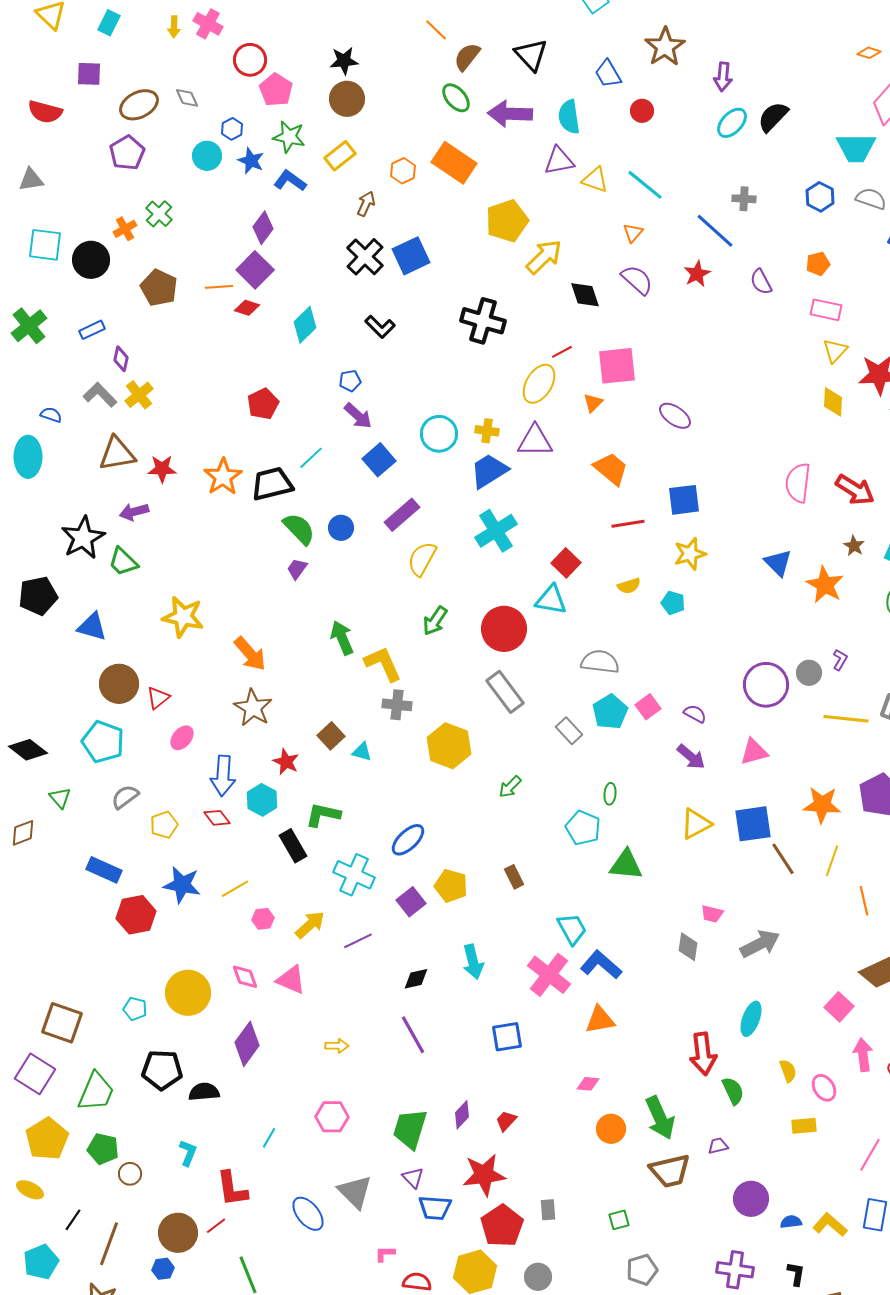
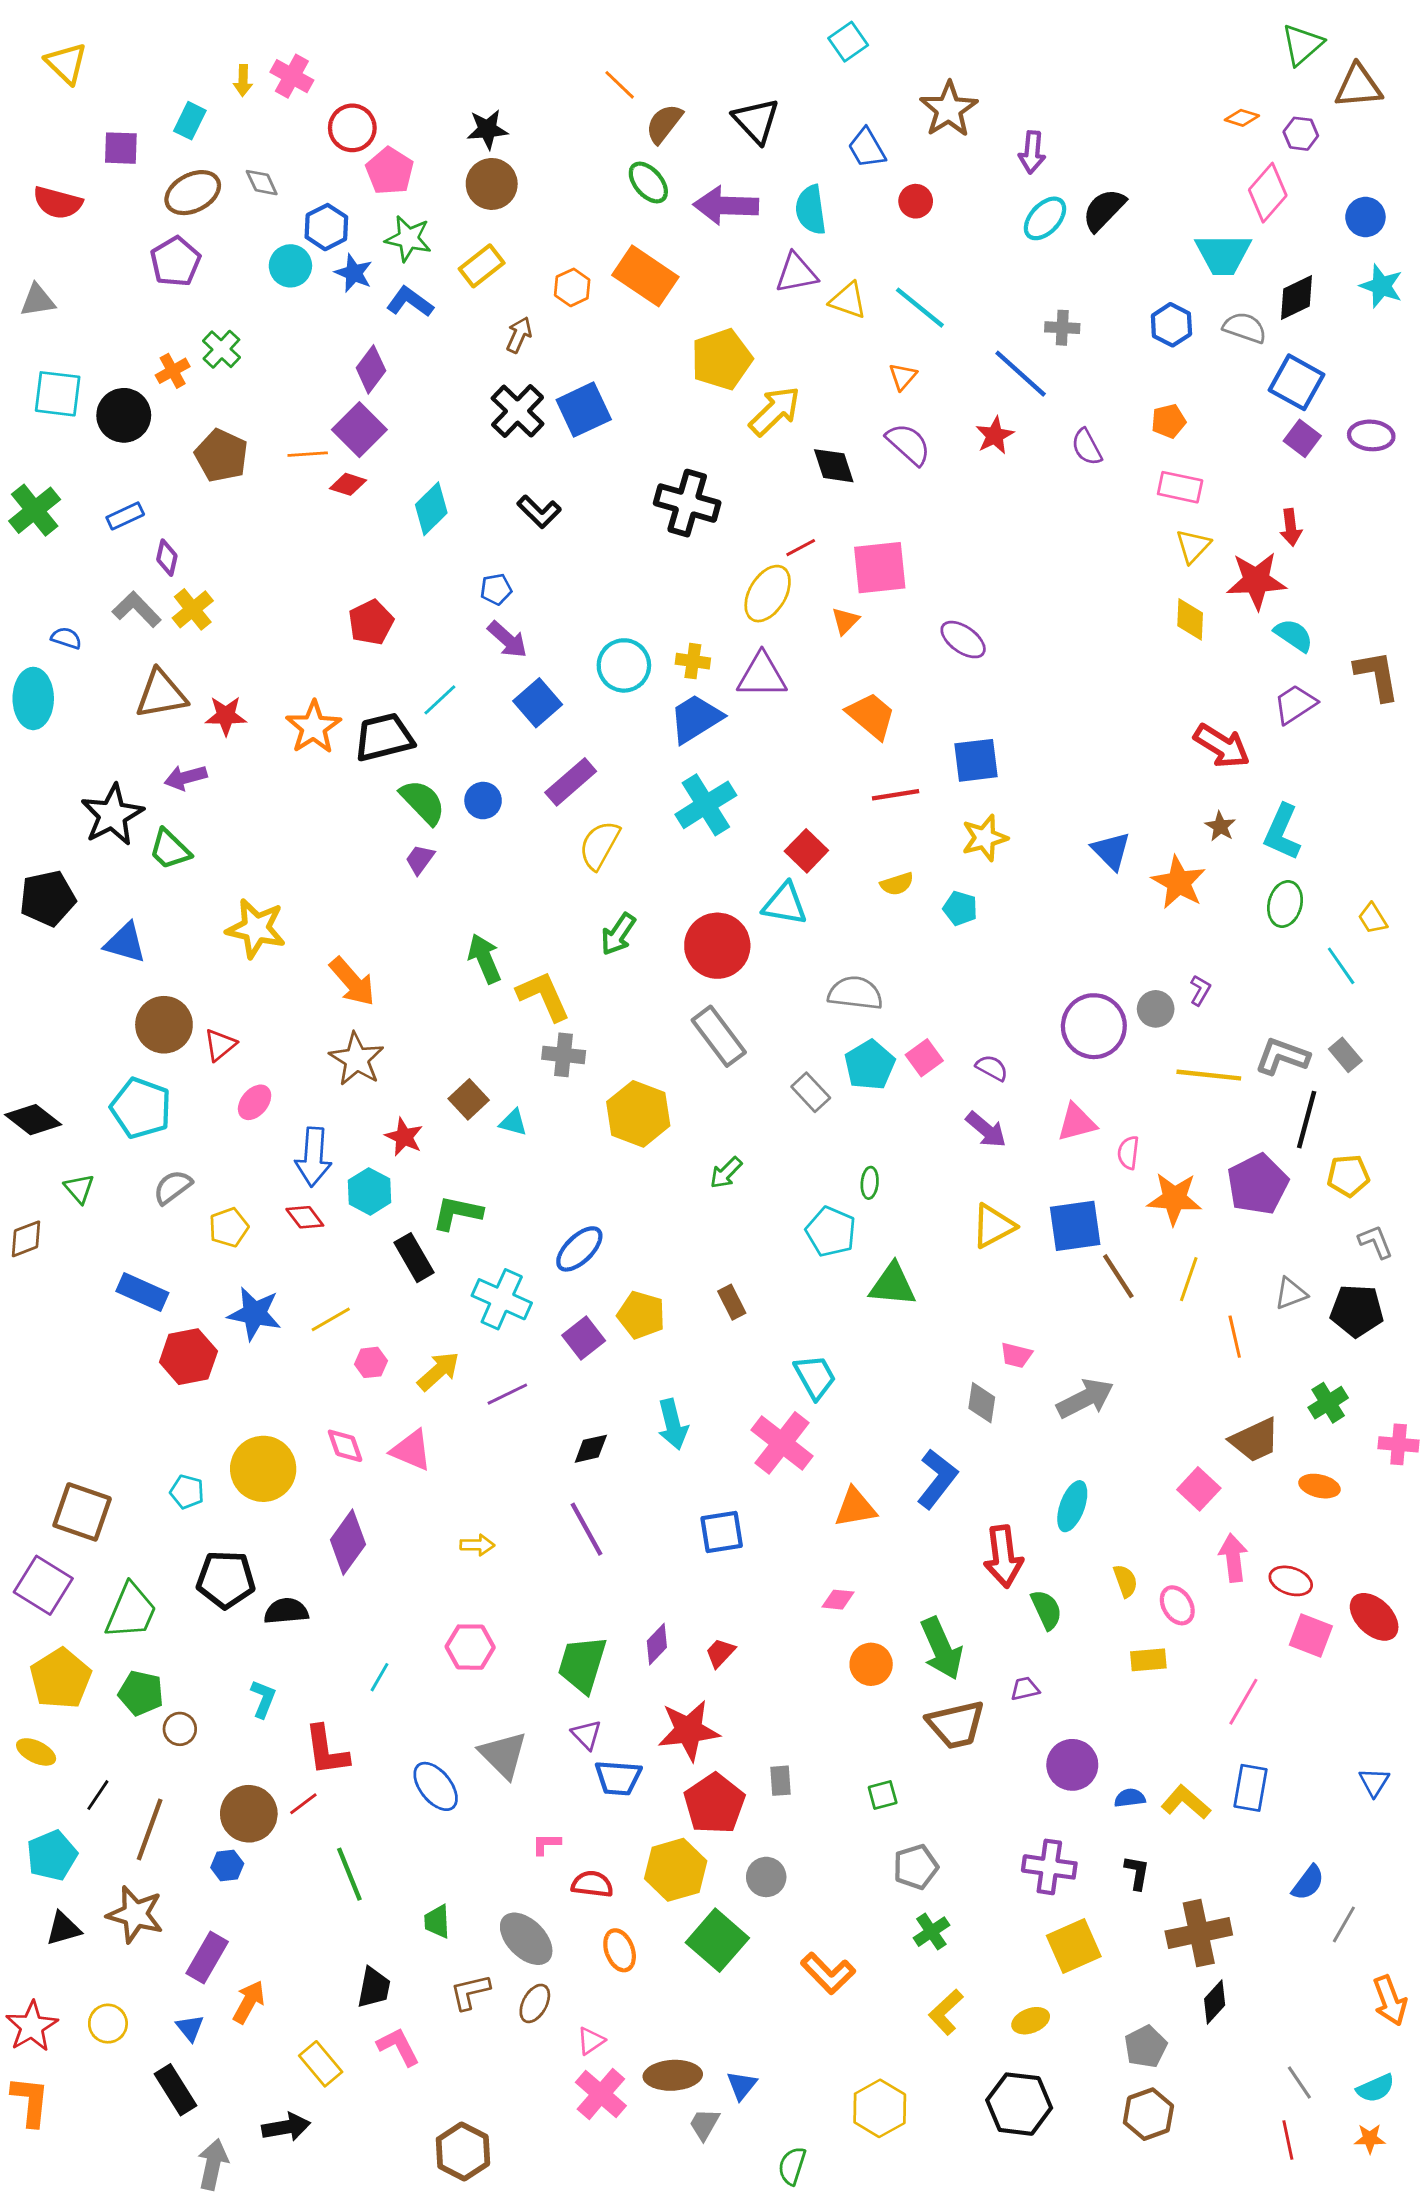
cyan rectangle: (109, 23) -> (190, 121), moved
blue hexagon: (232, 129) -> (326, 227), size x1.4
pink semicircle: (798, 483) -> (1128, 1153), moved, size x0.6
blue L-shape: (601, 965) -> (937, 1479), moved, turned 87

